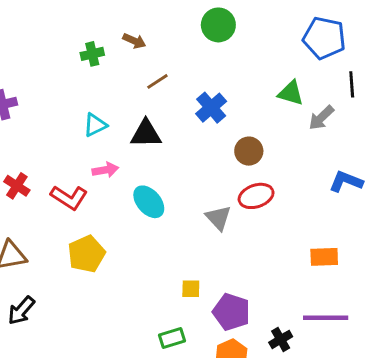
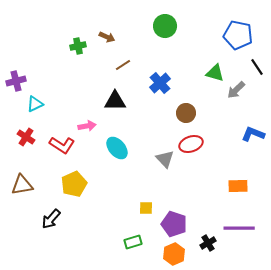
black line: (352, 84) -> (257, 67), turned -30
cyan triangle: (95, 125) -> (35, 104), moved
black arrow: (21, 310) -> (51, 219), moved

